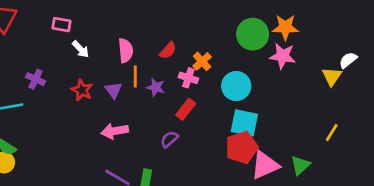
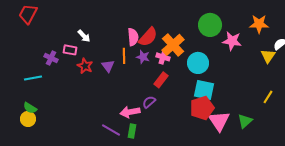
pink rectangle: (61, 25) -> (70, 50), moved
orange star: (285, 27) -> (259, 24), moved
pink semicircle: (126, 51) -> (133, 37), moved
red semicircle: (168, 51) -> (148, 37), size x1.5
orange cross: (202, 61) -> (173, 45), size x1.6
purple star: (156, 87) -> (143, 57), moved
pink arrow: (115, 131) -> (130, 112), moved
pink triangle: (265, 165) -> (219, 121), turned -40

